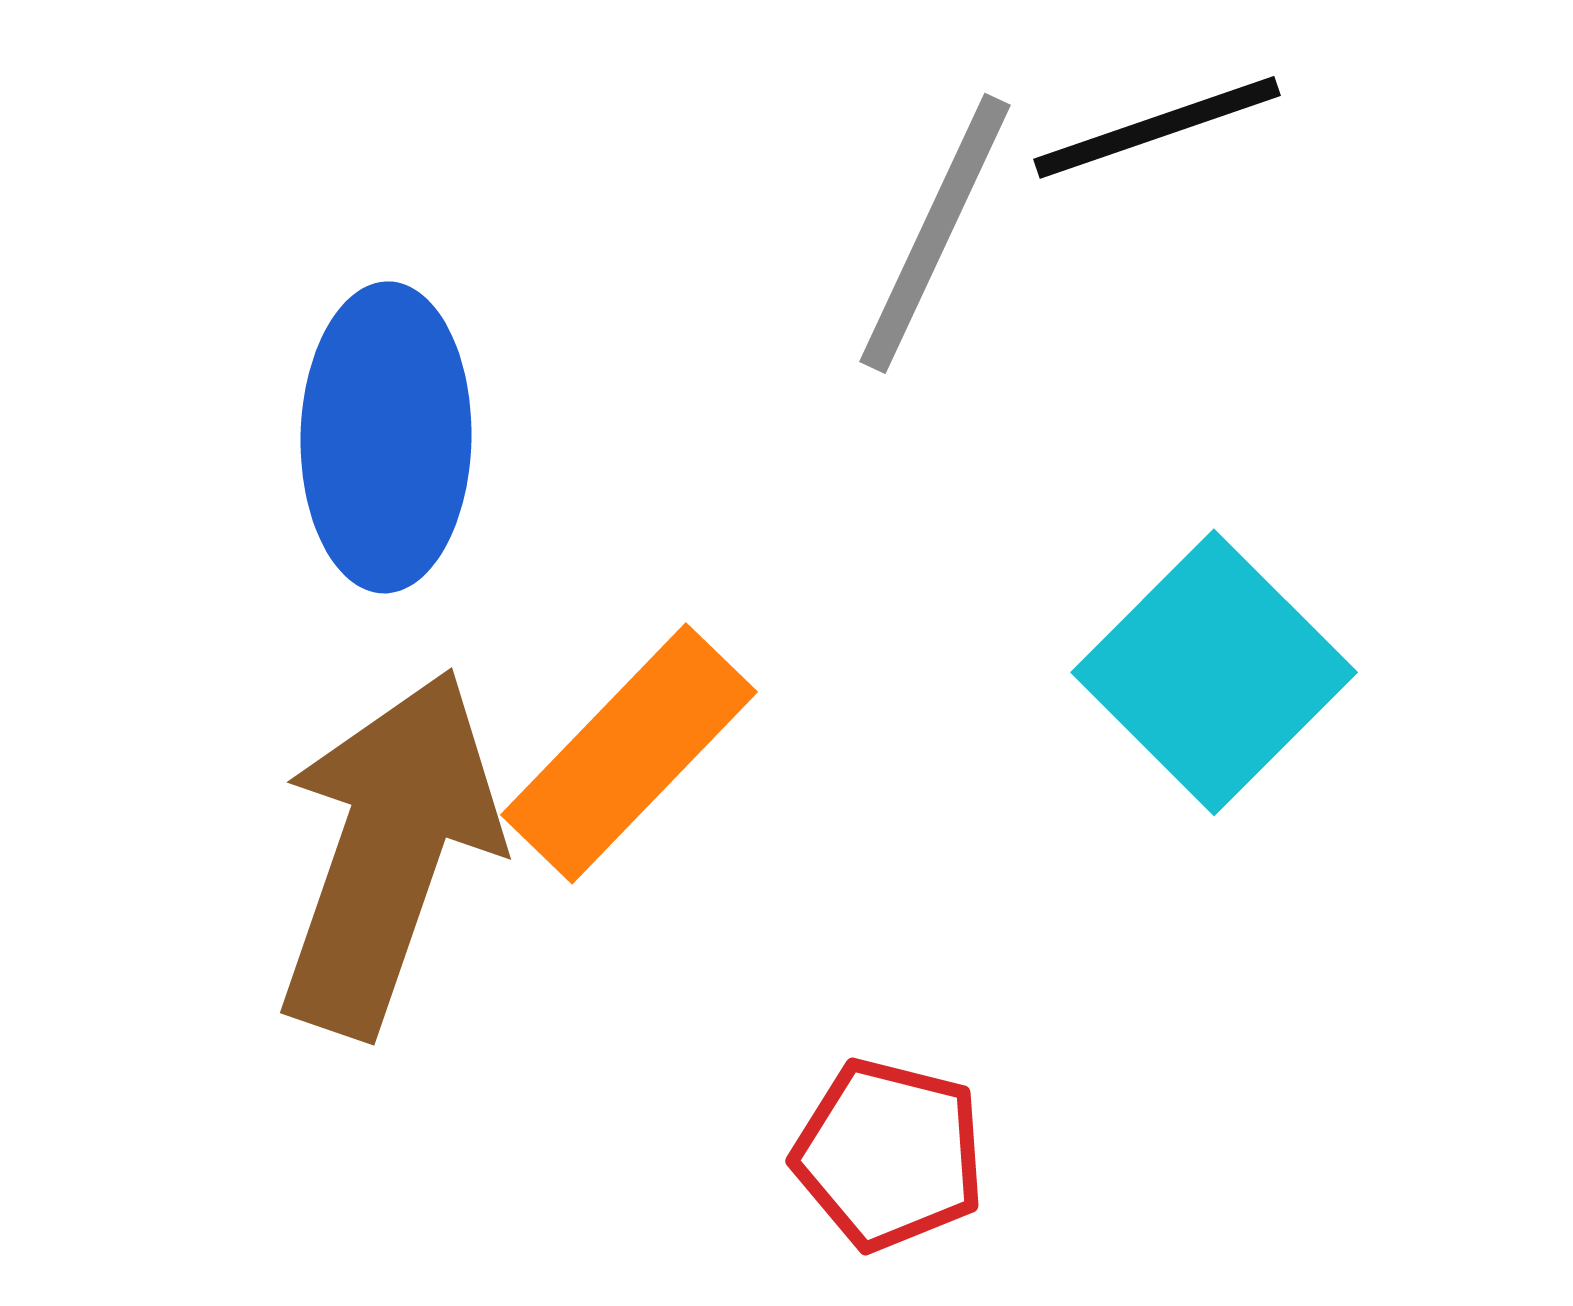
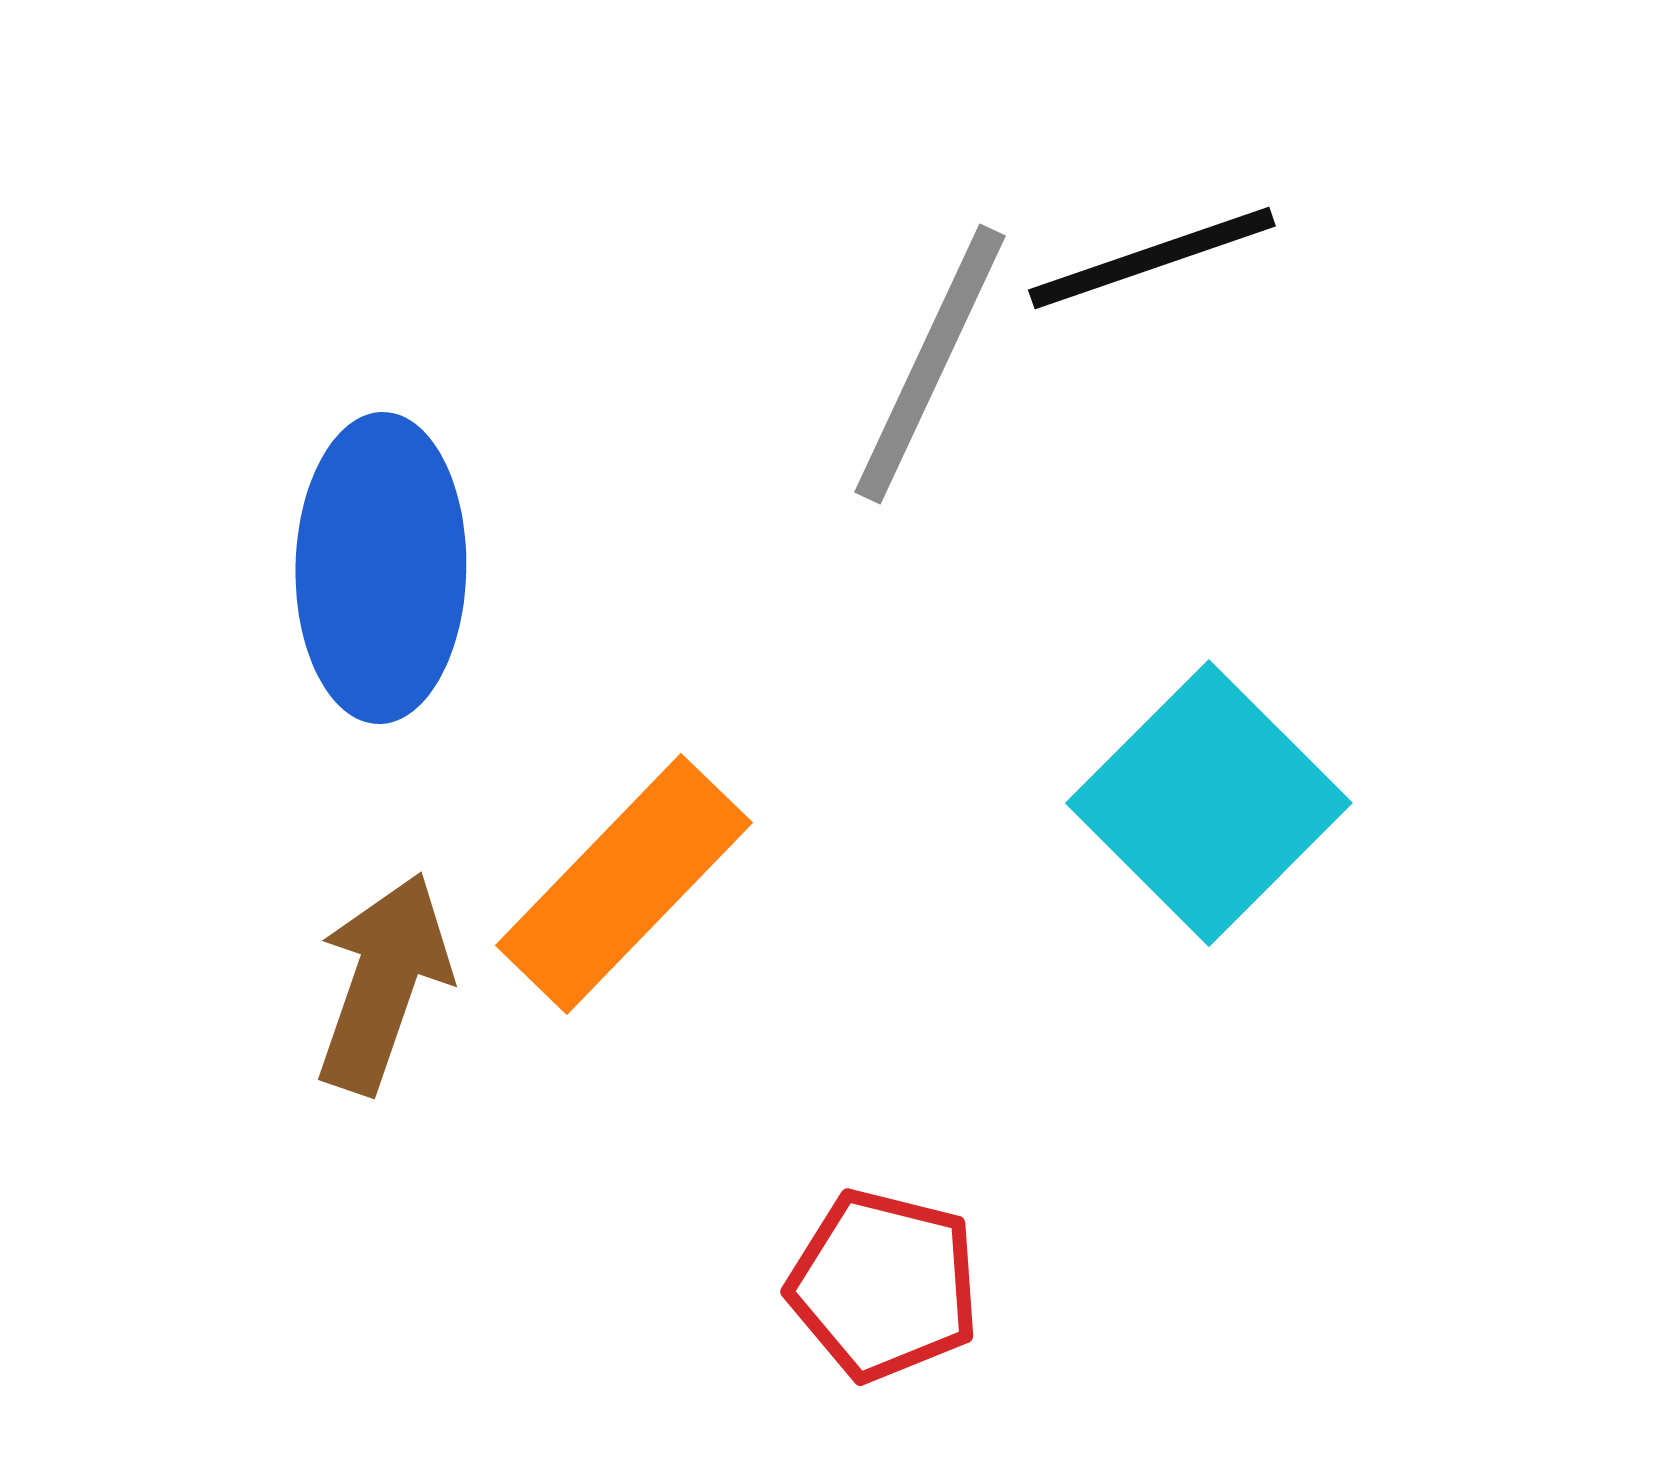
brown arrow: (388, 852) -> (383, 983), size x0.6

